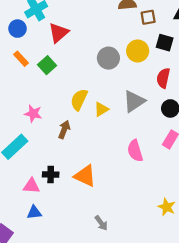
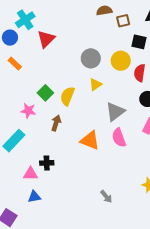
yellow circle: (138, 51) -> (121, 61), moved
green square: (47, 65) -> (45, 93), moved
gray triangle: (134, 101) -> (115, 112), moved
yellow triangle: (101, 109) -> (95, 84), moved
orange triangle: (85, 176) -> (90, 140), moved
gray arrow: (101, 223) -> (106, 197), moved

